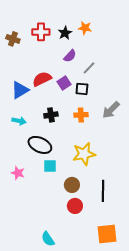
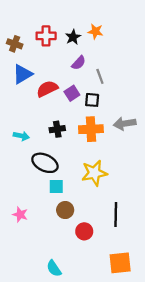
gray line: (89, 68) -> (100, 76), turned -64
blue triangle: (20, 90) -> (22, 74), moved
gray arrow: (111, 110) -> (125, 124), turned 36
orange cross: (81, 115) -> (91, 129), size x1.5
pink star: (18, 173) -> (20, 215), moved
brown circle: (72, 185) -> (65, 210), moved

